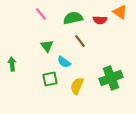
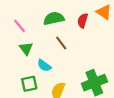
pink line: (41, 14) -> (20, 26), moved
red semicircle: (100, 20) -> (83, 21), turned 104

